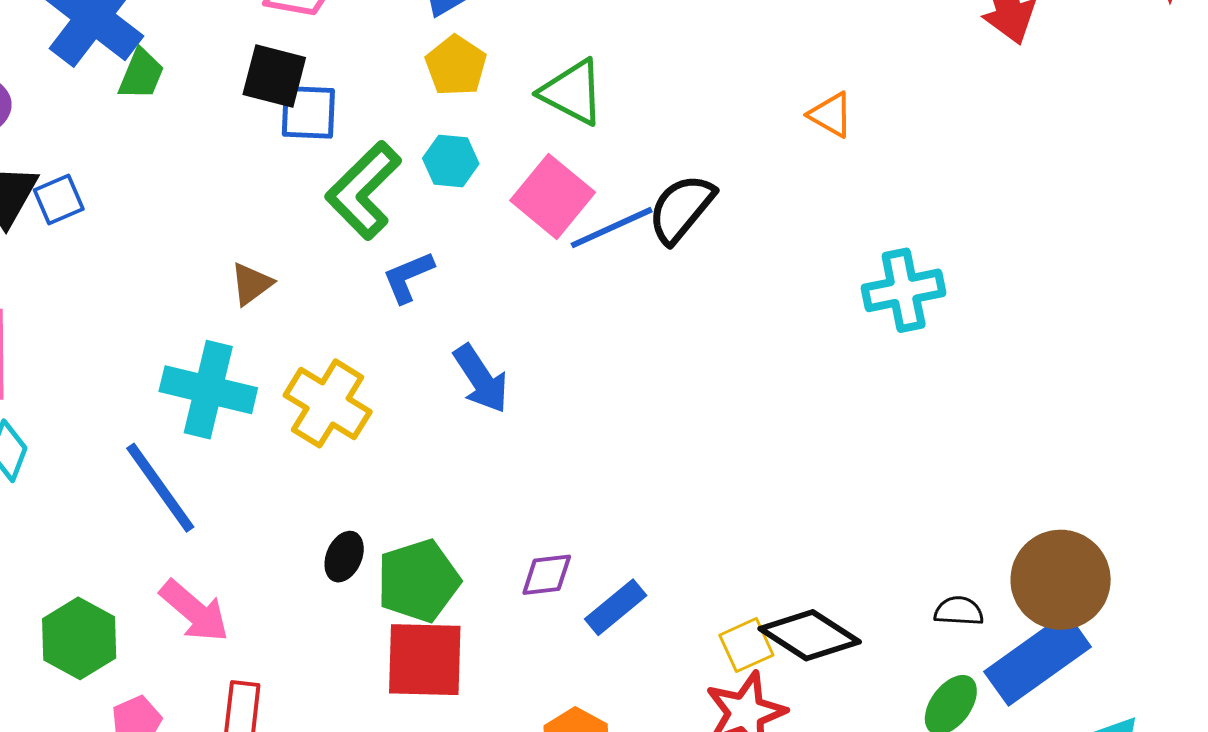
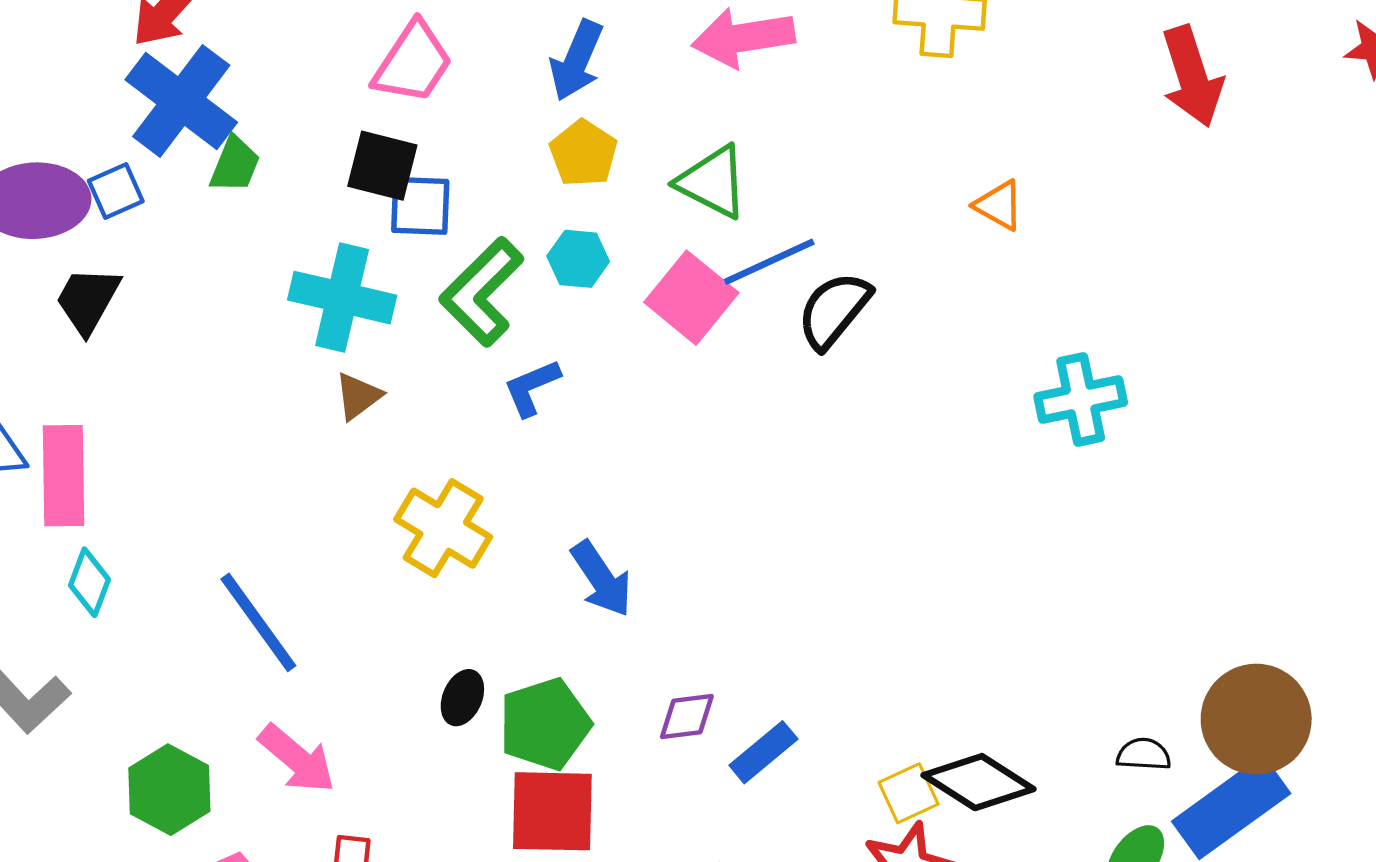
blue square: (59, 199) -> (116, 191), moved
blue line: (612, 228) -> (769, 262), moved
blue arrow: (481, 379) -> (601, 579), moved
cyan cross: (208, 390) -> (342, 298), moved

